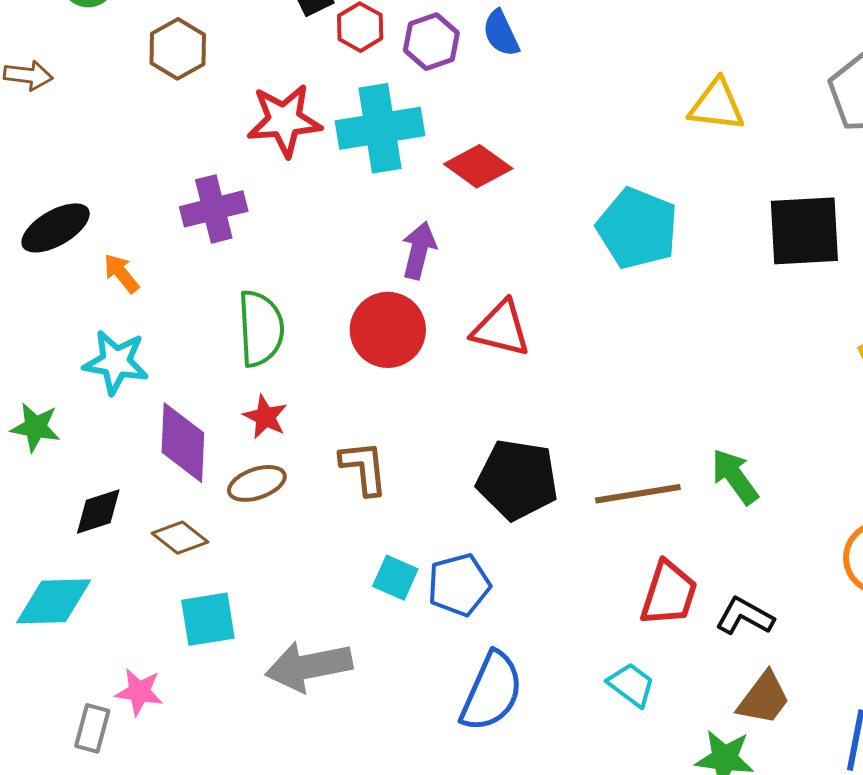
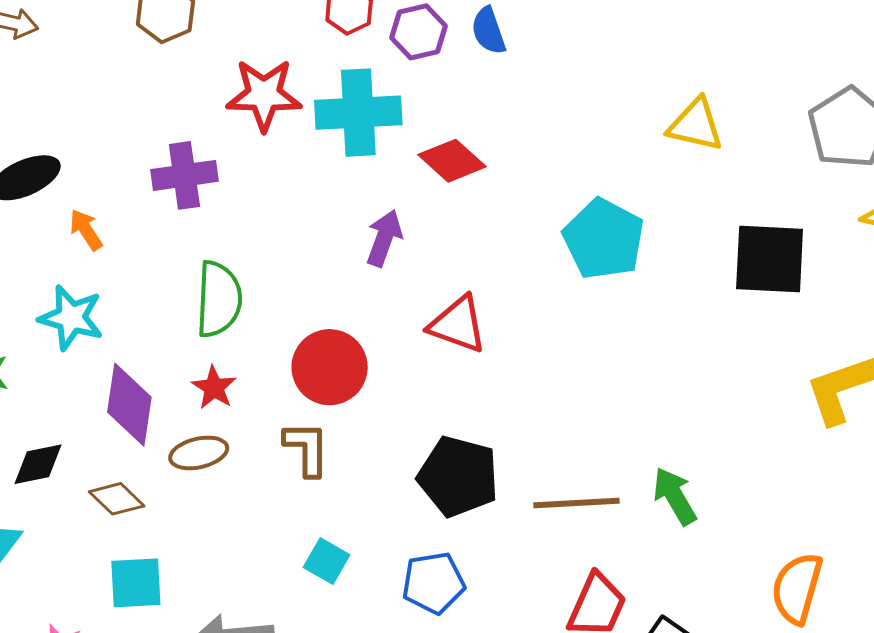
red circle: (388, 330) -> (330, 367), moved
blue pentagon: (459, 585) -> (433, 583), moved

